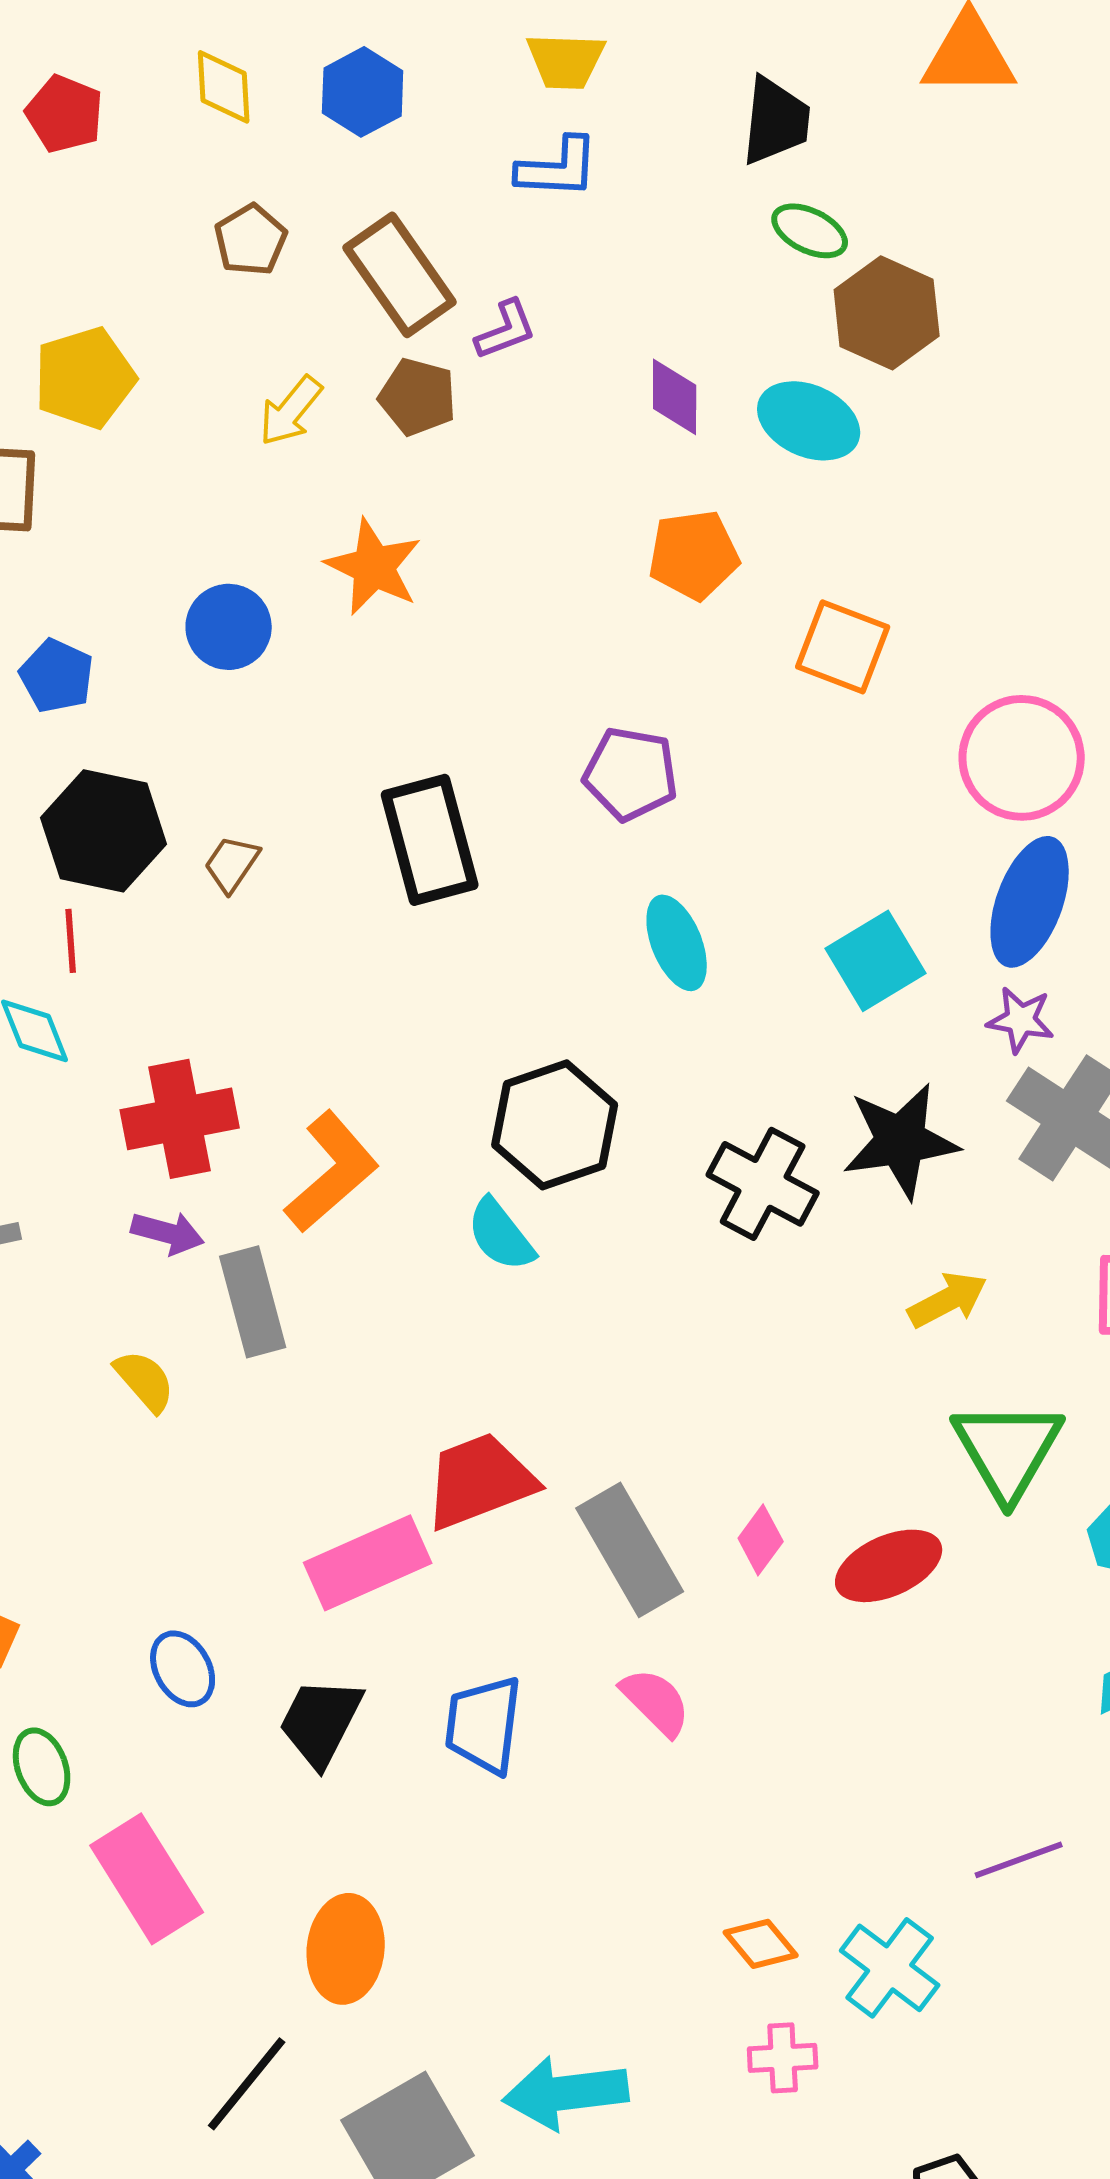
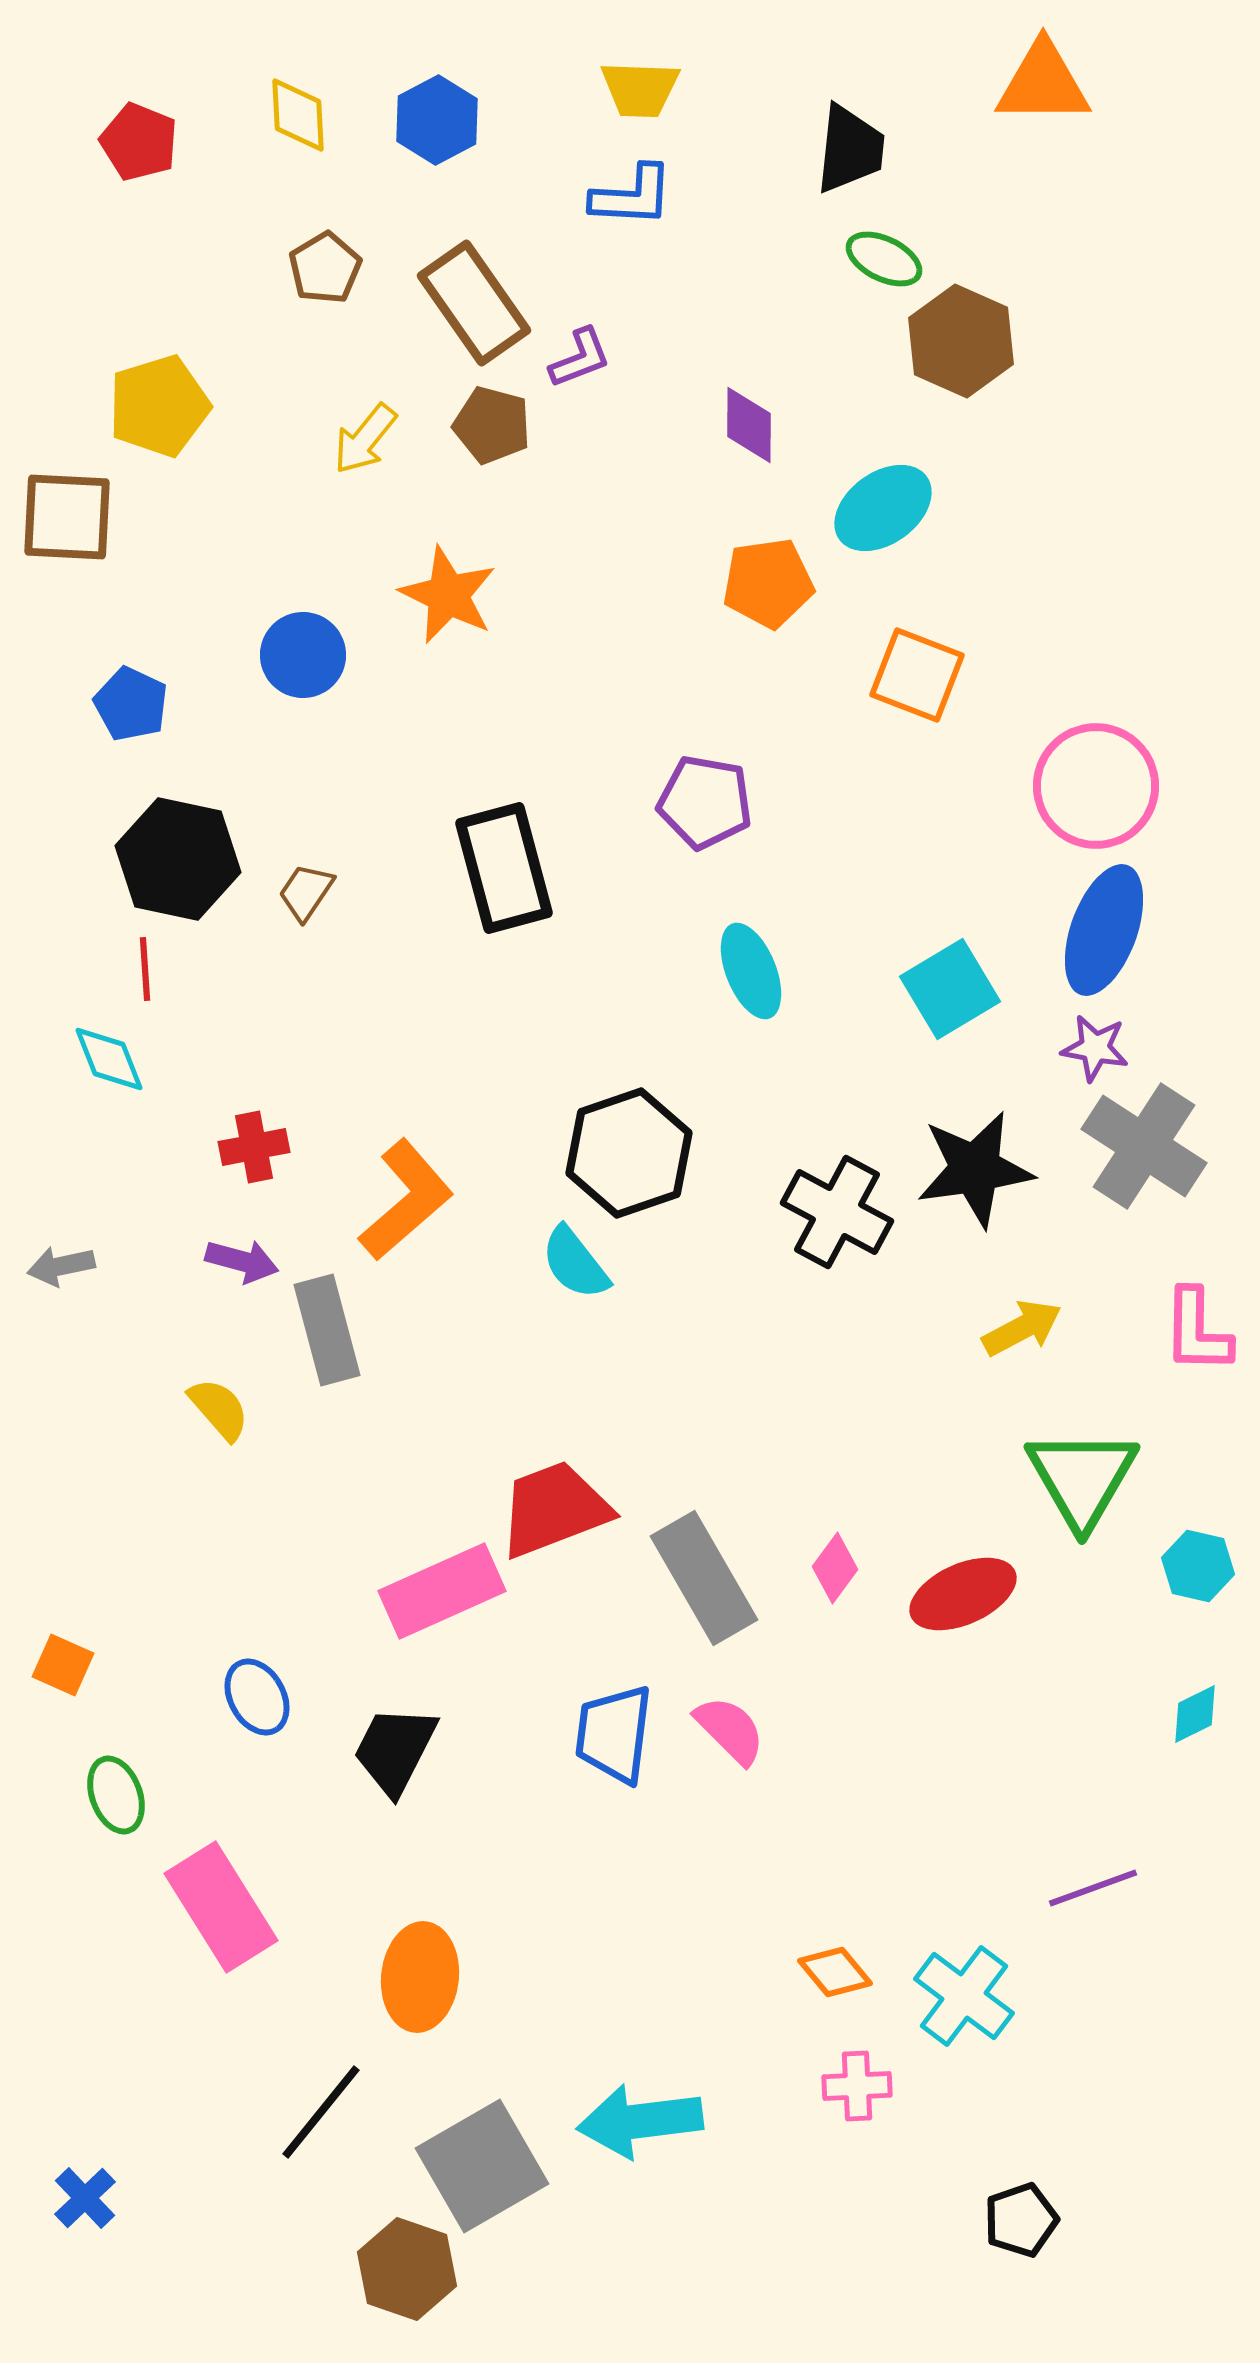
cyan ellipse: (809, 421) -> (883, 508), moved, turned -60
red cross: (180, 1119) -> (254, 1147), size x0.6
blue trapezoid: (484, 1725) -> (614, 1734), moved

